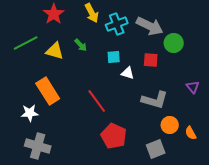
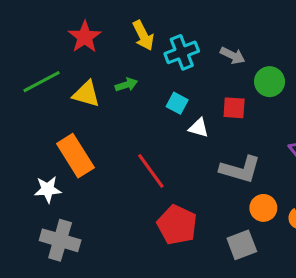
gray arrow: (150, 26) -> (233, 55), size x0.6
green arrow: (81, 45) -> (126, 85), turned -64
cyan square: (114, 57) -> (177, 103), turned 32

